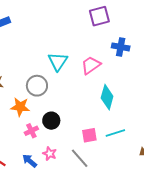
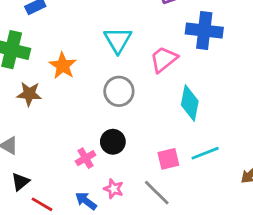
blue cross: (121, 47) -> (204, 31), size x1.4
cyan triangle: (58, 62) -> (118, 40), moved
gray circle: (37, 86) -> (119, 91), moved
orange star: (20, 107) -> (63, 66), moved, turned 30

